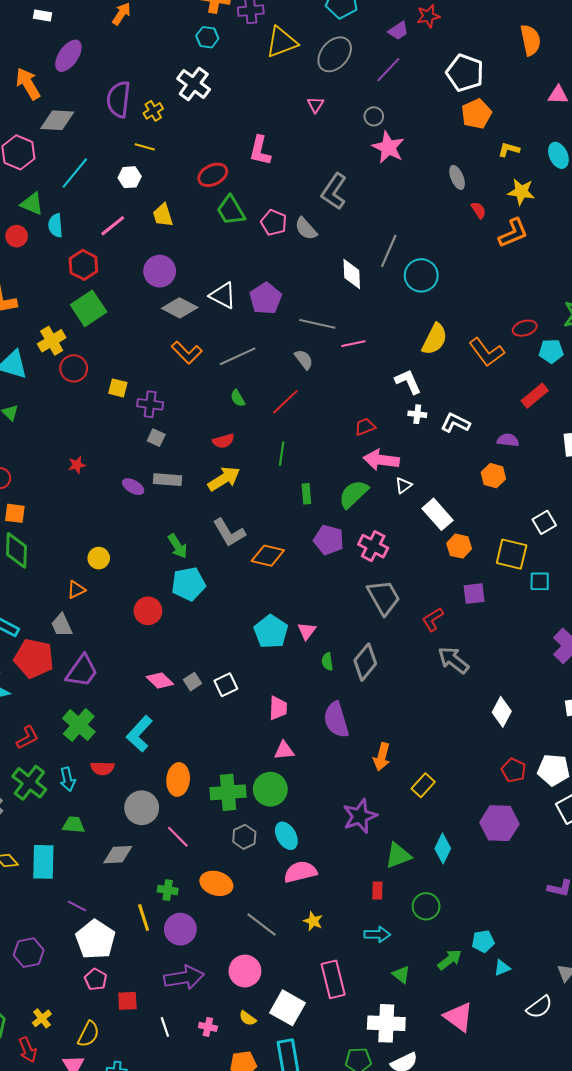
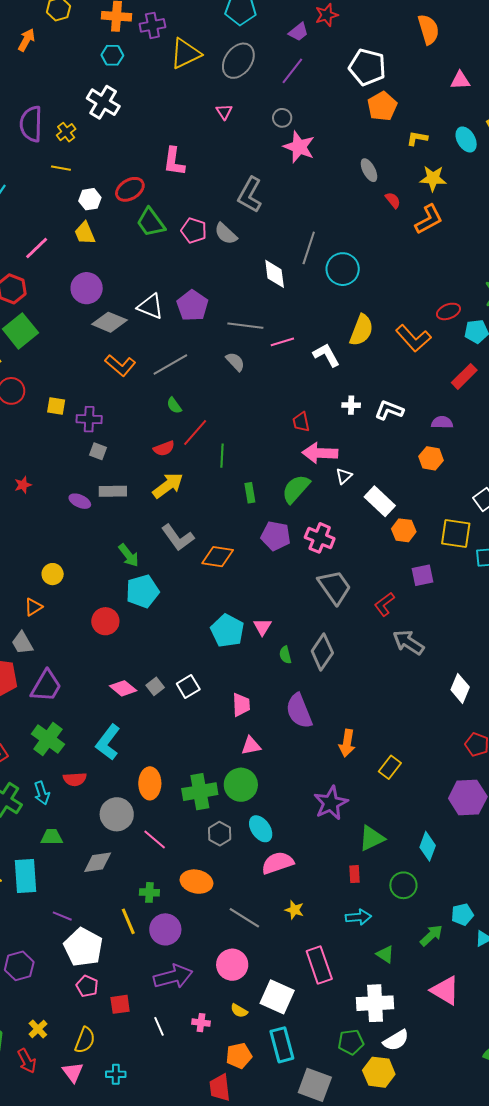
white hexagon: (130, 177) -> (90, 199), moved
white L-shape: (408, 382) -> (326, 355), moved
red line: (285, 402) -> (195, 433), moved
red trapezoid: (365, 427) -> (301, 422), turned -75
cyan diamond: (443, 848) -> (428, 846), moved

